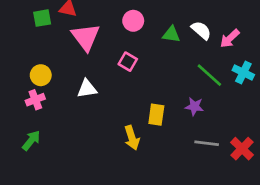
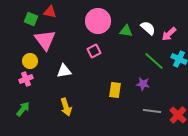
green square: (42, 18) -> (31, 19), turned 32
pink circle: (133, 21) -> (98, 21), size x1.6
pink triangle: (86, 37) -> (45, 40), moved
pink square: (128, 62) -> (94, 51), turned 32
yellow arrow: (132, 138) -> (66, 107), moved

